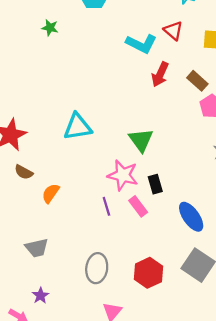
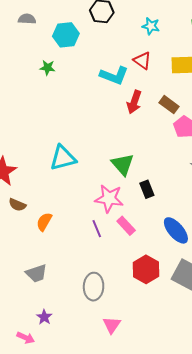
green star: (50, 28) -> (47, 68), moved
black rectangle: (155, 184) -> (147, 189), moved
red hexagon: (148, 273) -> (146, 269), moved

